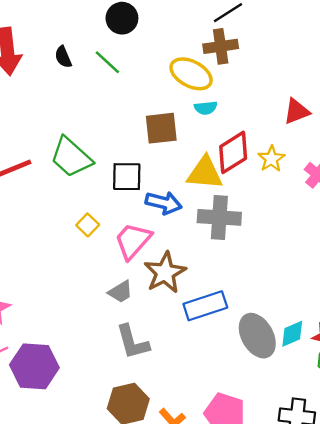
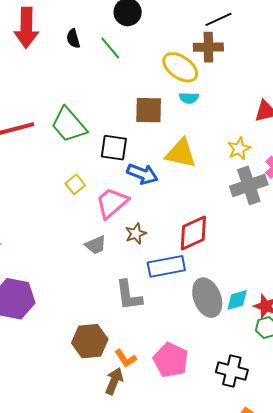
red diamond: (233, 152) -> (193, 233), moved
gray cross: (219, 217) -> (249, 185), moved, turned -30
brown star: (165, 273) -> (136, 234), size x0.6
gray L-shape: (133, 342) -> (129, 295), moved

